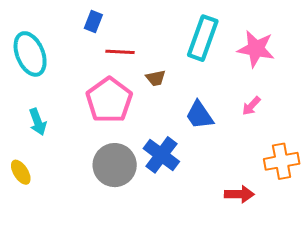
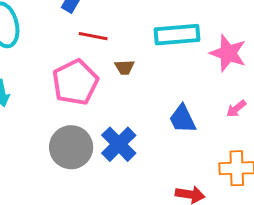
cyan rectangle: (203, 38) -> (177, 35), turned 57
pink arrow: (251, 106) -> (236, 109), moved
blue trapezoid: (200, 115) -> (182, 119), moved

